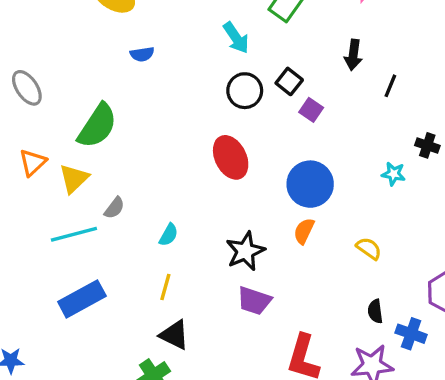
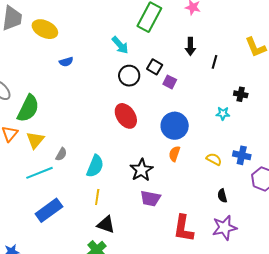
green semicircle: (97, 126) -> (28, 108), moved
cyan semicircle: (169, 235) -> (95, 166), size x1.6
blue cross: (411, 334) -> (242, 155), moved

